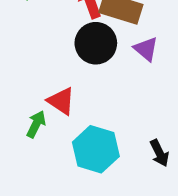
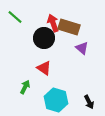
black circle: (96, 43) -> (44, 38), moved
red triangle: (61, 101) -> (44, 68), moved

